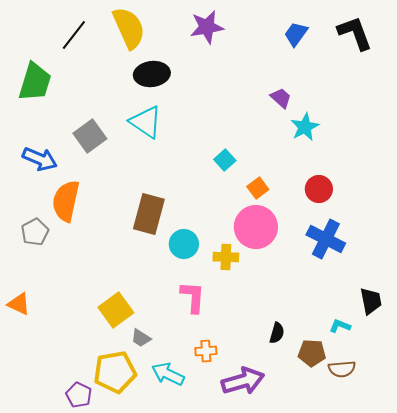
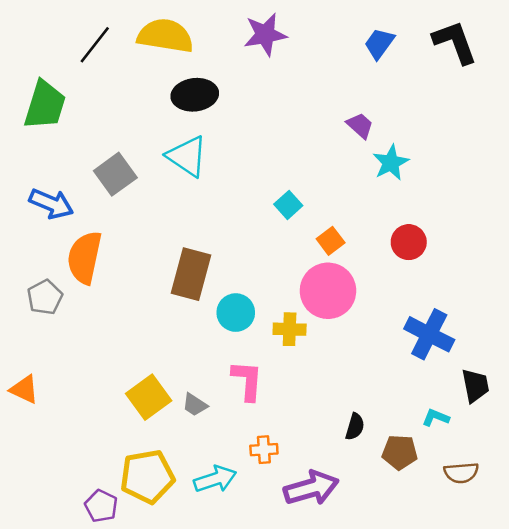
yellow semicircle: (129, 28) -> (165, 36), turned -57
blue cross: (326, 239) -> (429, 334), moved
gray trapezoid: (141, 338) -> (195, 405), moved
brown semicircle: (342, 369) -> (461, 473), moved
cyan arrow: (168, 374) -> (215, 479), turned 136

